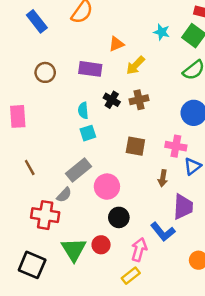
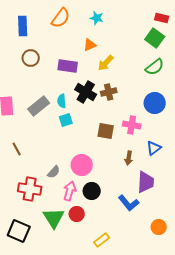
blue rectangle: (37, 21) -> (23, 26), turned 36
cyan star: (162, 32) -> (97, 18), moved
brown circle: (45, 72) -> (31, 58), moved
black cross: (112, 100) -> (86, 92), size x1.5
pink cross: (176, 146) -> (132, 125), moved
gray rectangle: (78, 170) -> (39, 106), moved
gray semicircle: (64, 195) -> (54, 172), moved
pink arrow: (139, 250) -> (70, 191), moved

